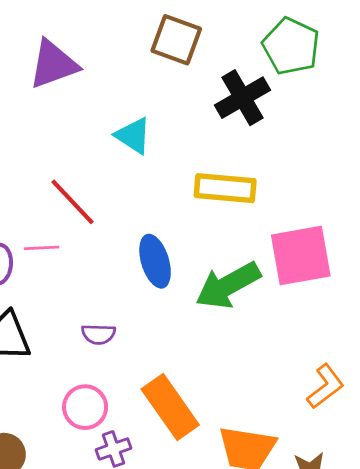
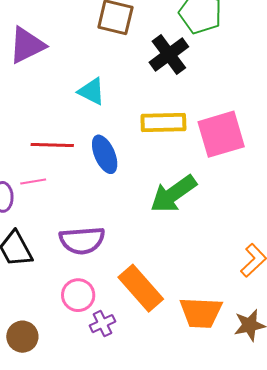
red line: (73, 202) -> (52, 145), turned -39
pink square: (301, 256) -> (221, 134), moved
blue ellipse: (155, 261) -> (105, 154), moved
purple semicircle: (98, 334) -> (82, 240), size x1.8

